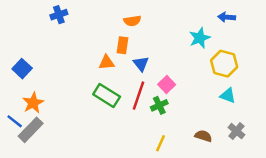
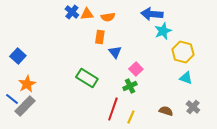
blue cross: (59, 15) -> (72, 12), moved, turned -32
blue arrow: (227, 17) -> (152, 14), moved, size x1.5
orange triangle: (107, 62) -> (87, 14), moved
red line: (138, 96) -> (113, 109), moved

